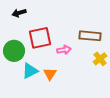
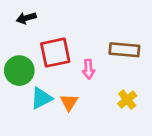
pink arrow: (64, 50) -> (88, 69), turned 96
yellow cross: (100, 59) -> (127, 100), moved

